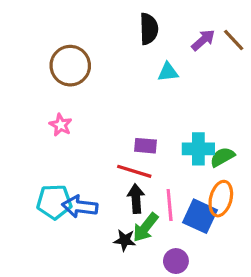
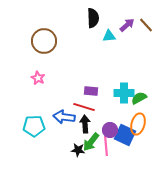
cyan triangle: (168, 72) -> (109, 36), moved
pink line: (170, 205) -> (106, 146), moved
blue arrow: (80, 207) -> (64, 117), moved
purple circle: (176, 261) -> (110, 130), moved

